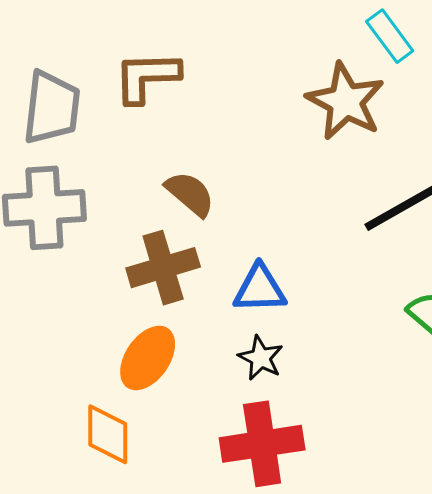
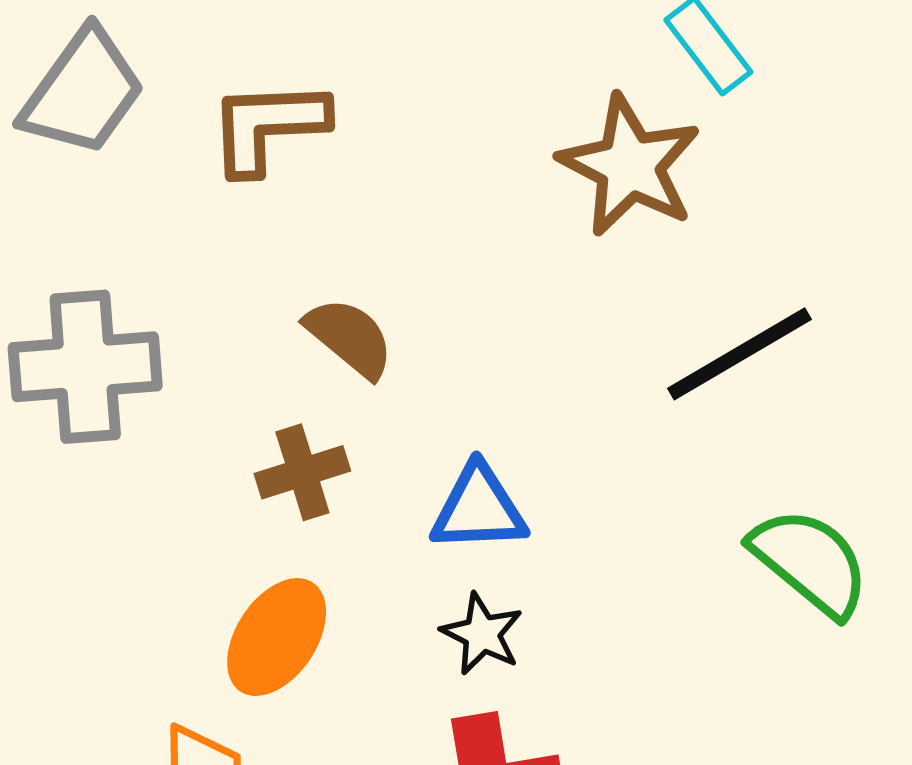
gray trapezoid: (52, 108) -> (83, 92), moved, turned 30
brown cross: (163, 268) -> (302, 472), size x0.7

